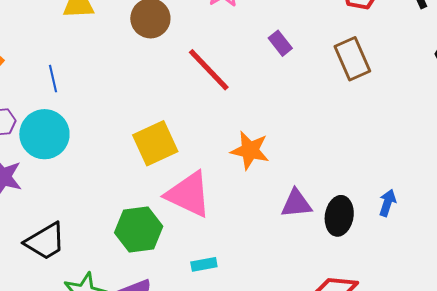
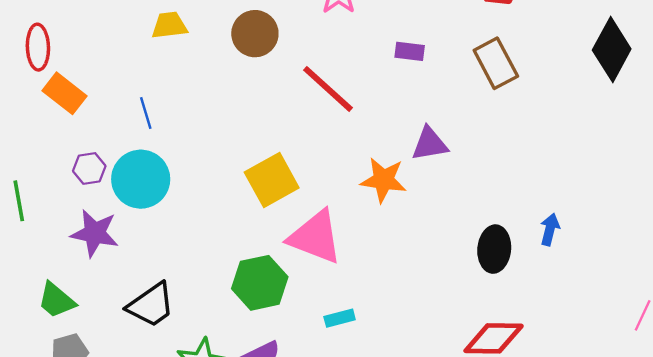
purple rectangle: (280, 43) -> (410, 51), turned -40
purple triangle: (296, 204) -> (430, 144), moved

